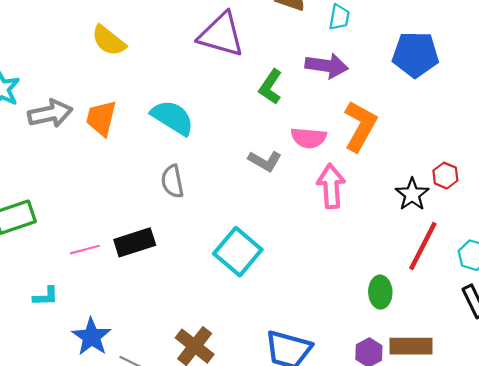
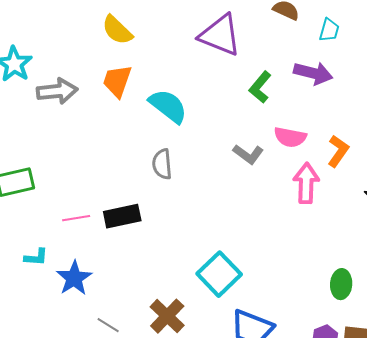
orange trapezoid: (101, 118) -> (117, 81), moved
orange L-shape: (360, 126) -> (338, 151), moved, size x0.7
cyan square: (238, 252) -> (219, 274), moved
blue star: (92, 337) -> (74, 278), moved

